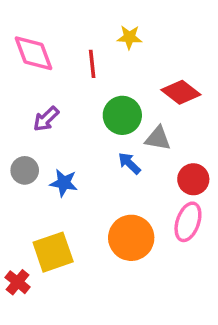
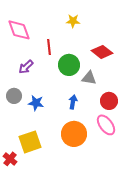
red line: (92, 64) -> (49, 47), moved
blue arrow: (129, 163) -> (73, 102), moved, turned 56
pink ellipse: (188, 222) -> (106, 125), turned -55

